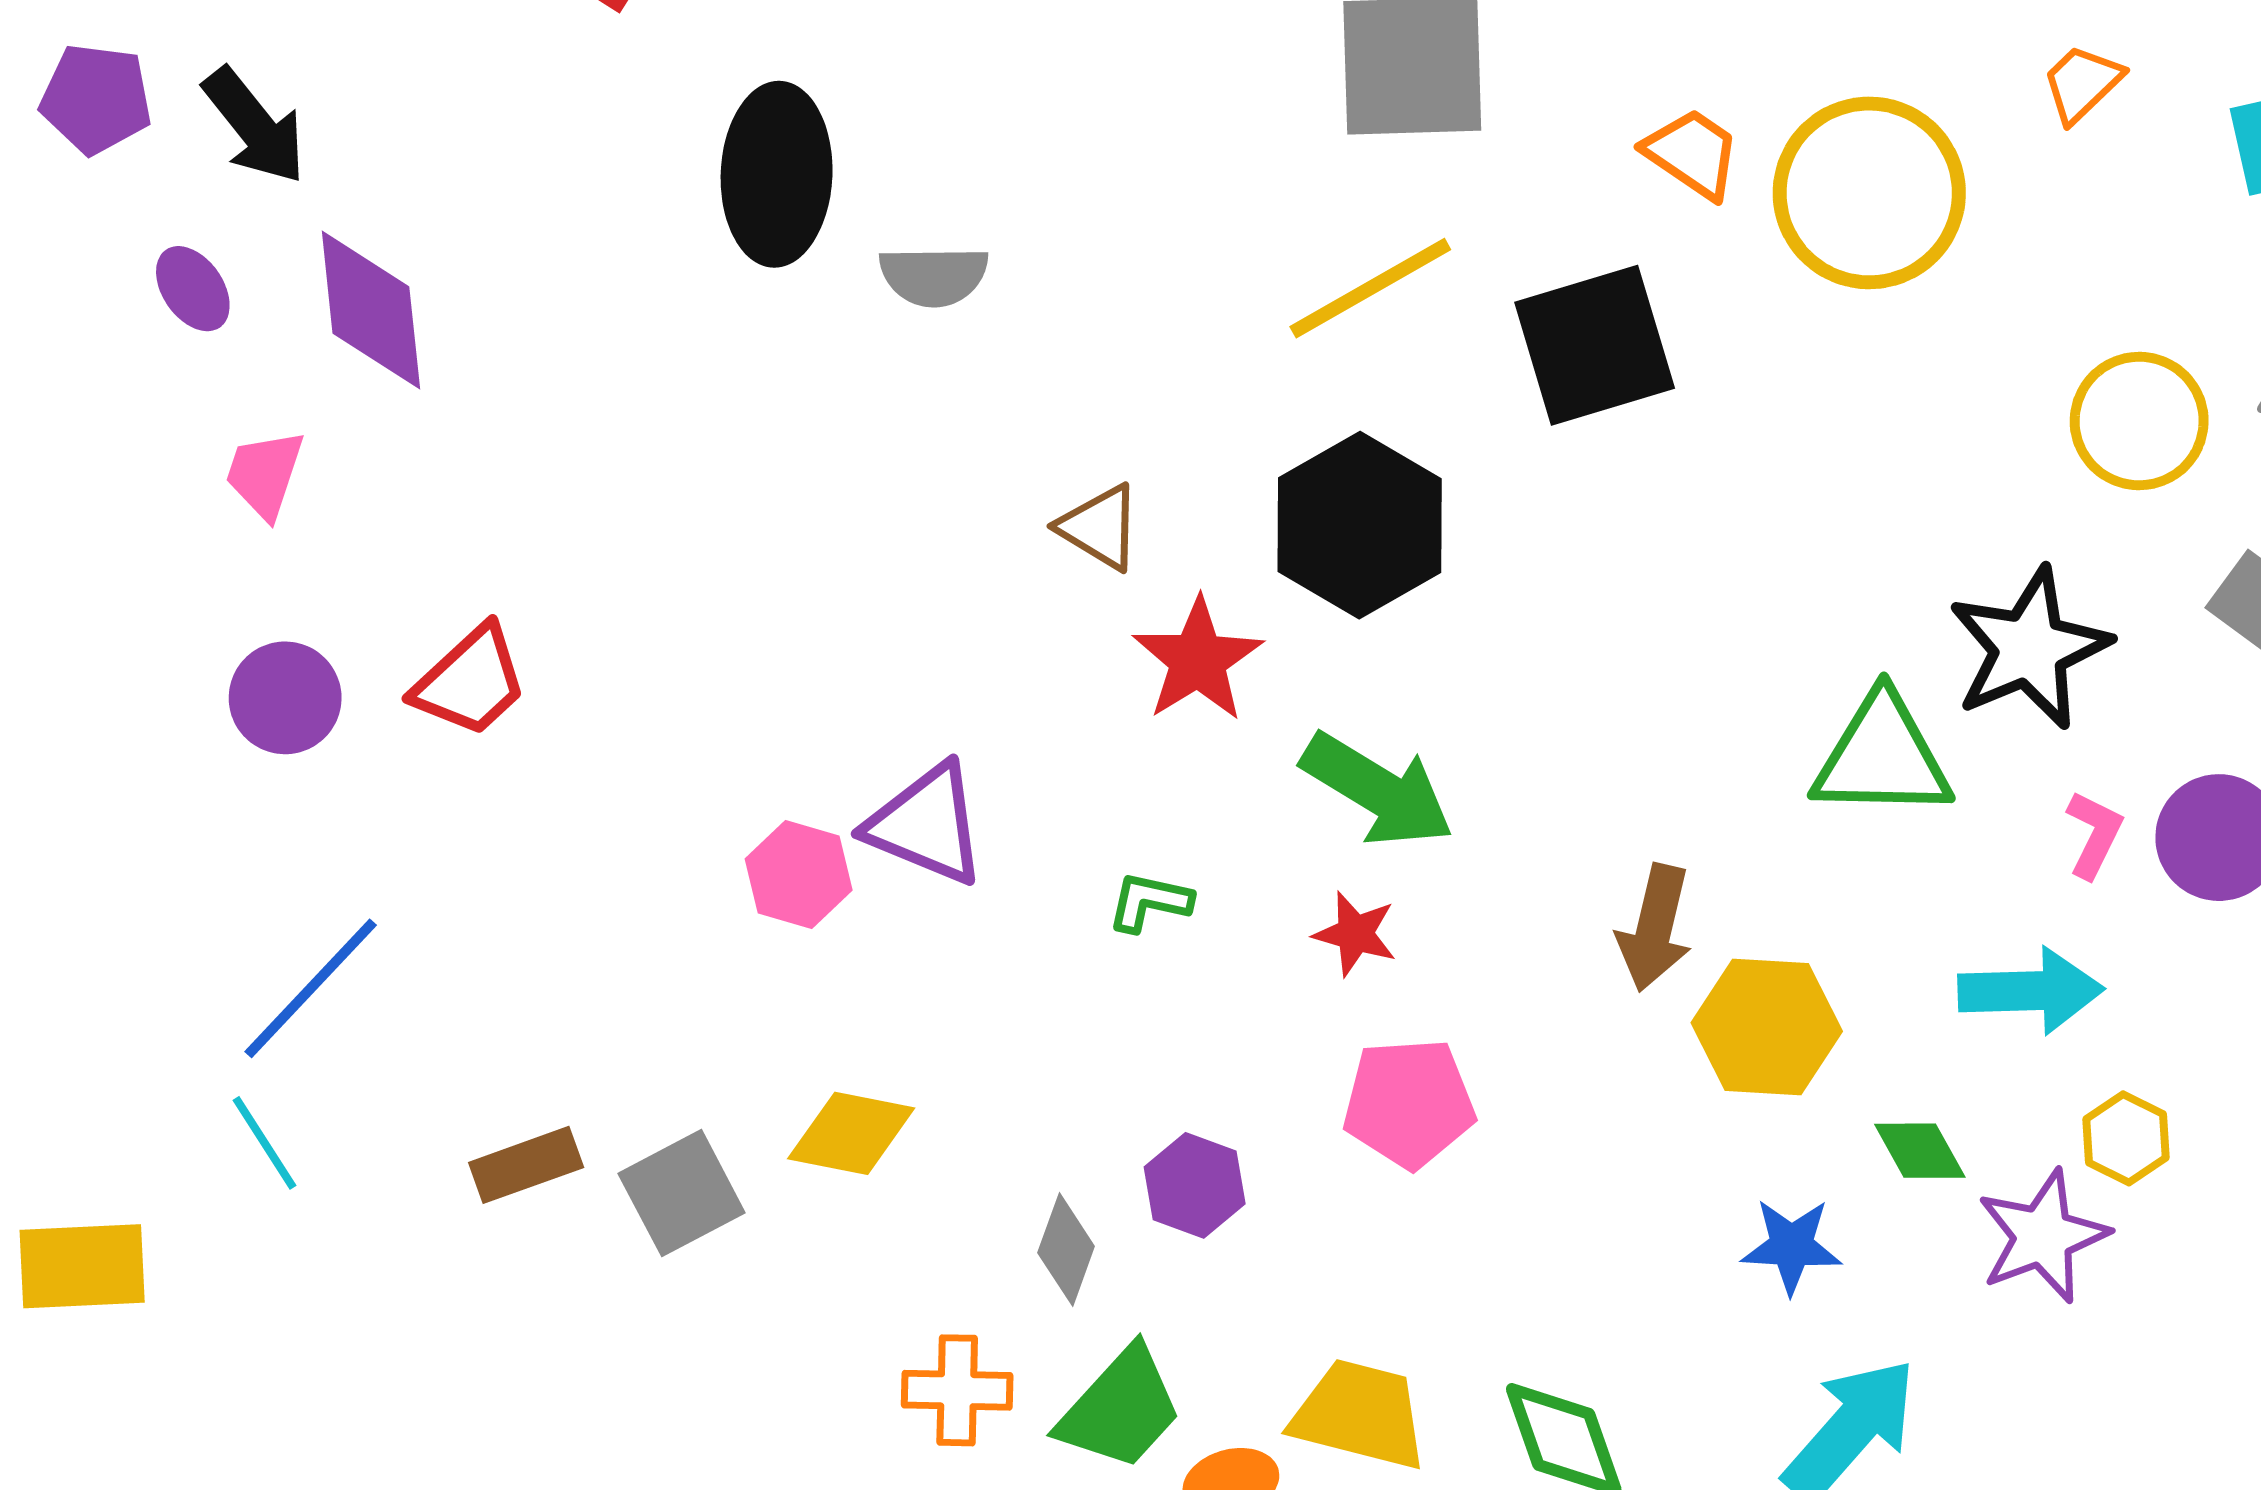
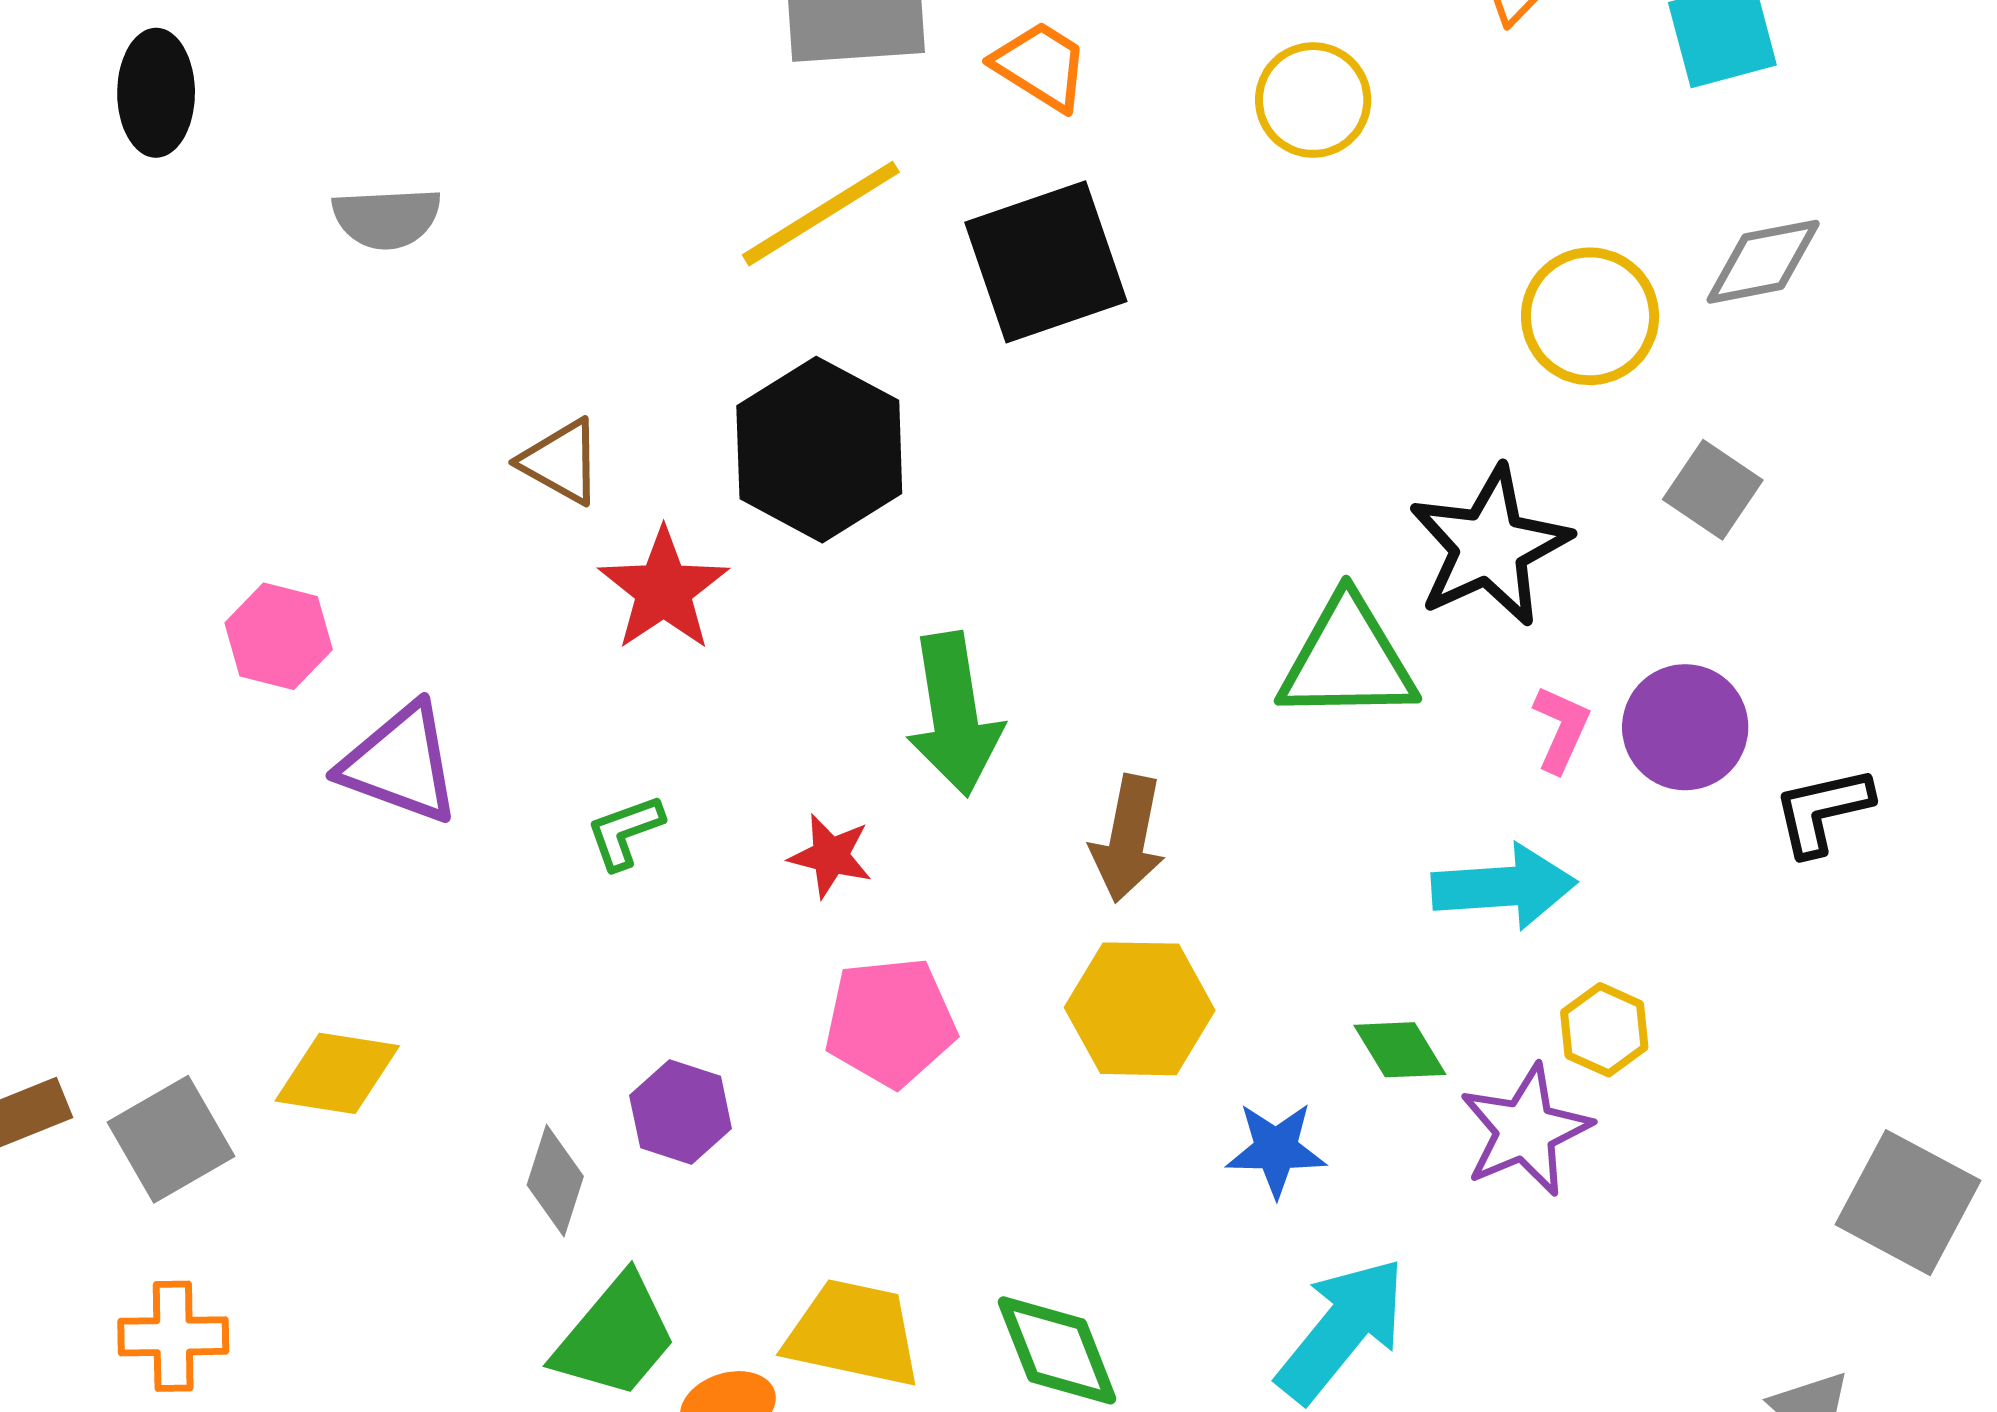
orange trapezoid: (1692, 154) -> (1041, 66), moved
black ellipse: (777, 174) -> (156, 93), moved, size x0.7
yellow circle: (1869, 193) -> (1313, 100), size x0.6
green arrow: (1378, 790) -> (954, 714), moved, turned 52
pink hexagon: (799, 875) -> (279, 636), moved
green L-shape: (1150, 902) -> (625, 832), turned -30
yellow hexagon: (1767, 1027) -> (1140, 1009), moved
orange cross: (957, 1390) -> (173, 1336), moved

